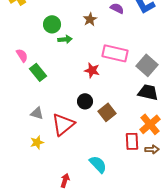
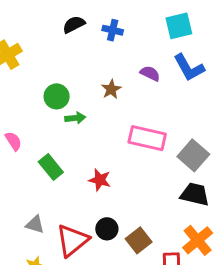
red star: (92, 70) -> (100, 180), moved
green rectangle: (38, 72) -> (51, 167), moved
black circle: (85, 101) -> (107, 229), moved
brown square: (107, 112) -> (139, 240), moved

